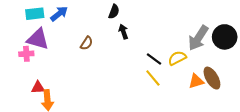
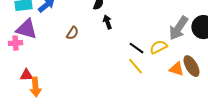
orange triangle: (196, 81) -> (176, 69), turned 35

